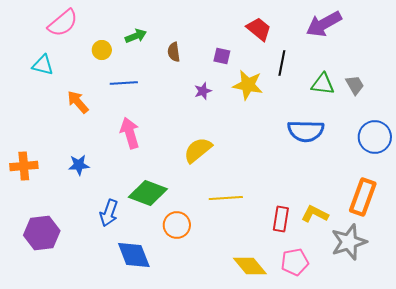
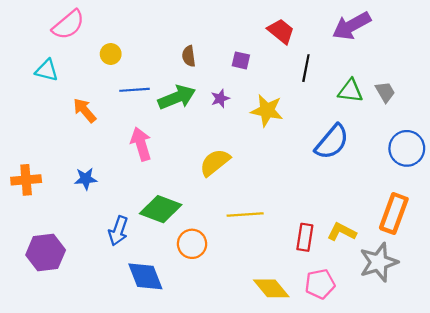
green arrow: (136, 36) -> (177, 97), moved, size x1.6
yellow star: (248, 85) -> (267, 110), moved
blue semicircle: (306, 131) -> (332, 142), turned -51

